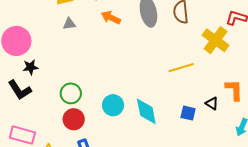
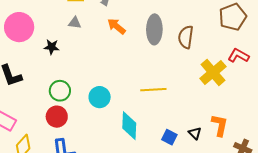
black star: (30, 67) -> (52, 47), moved
yellow line: (181, 68) -> (153, 90), moved
cyan circle: (113, 105) -> (100, 97), moved

